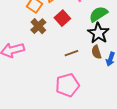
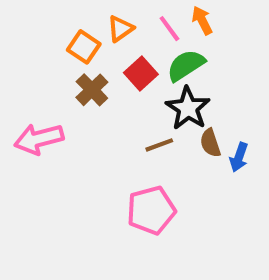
green semicircle: (98, 14) -> (186, 65), moved
black star: (98, 33) -> (188, 108), moved

